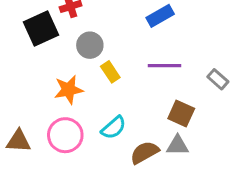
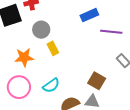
purple line: (165, 66) -> (111, 32), moved

